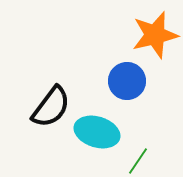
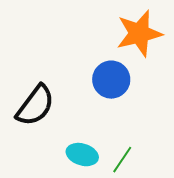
cyan ellipse: (97, 132) -> (82, 155), moved, size x0.7

